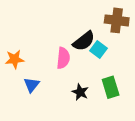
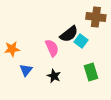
pink semicircle: (63, 58) -> (52, 48), turned -30
black star: (80, 92) -> (54, 76), moved

